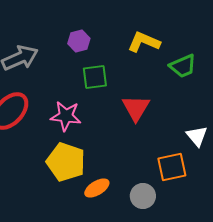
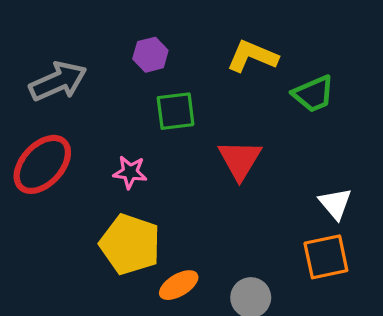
pink star: (66, 116) -> (130, 172), size x0.7
orange square: (172, 167) -> (326, 257), moved

